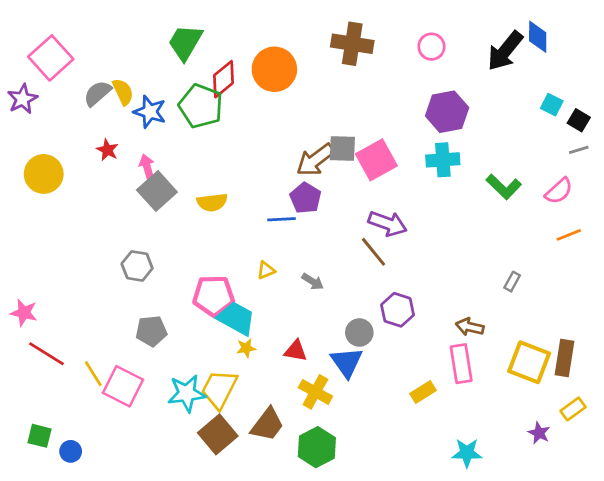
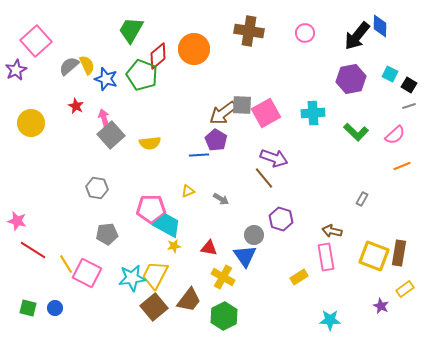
purple hexagon: (447, 112) -> (351, 79), moved
blue circle: (71, 451) -> (55, 308), moved

